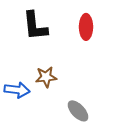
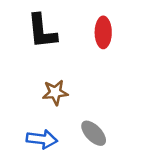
blue arrow: (17, 90) -> (42, 139), moved

